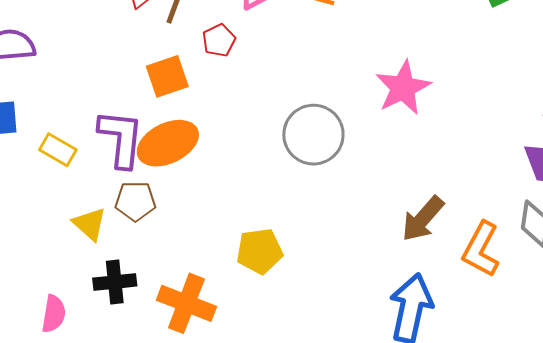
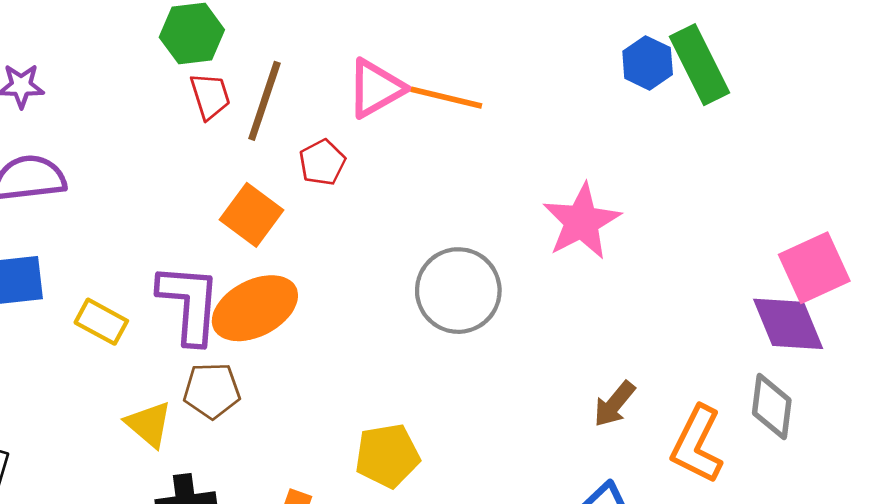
orange square: (167, 76) -> (251, 215), turned -33
brown arrow: (423, 219) -> (614, 404), size x0.7

